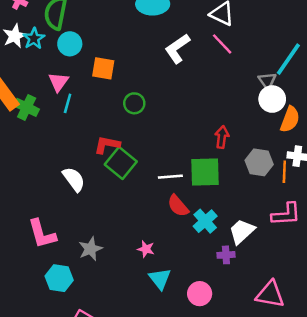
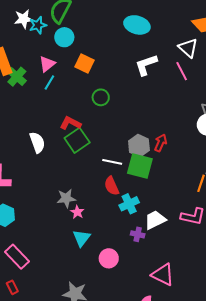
gray hexagon: (259, 162) -> (139, 146), moved
gray star: (90, 249) -> (66, 198), moved

